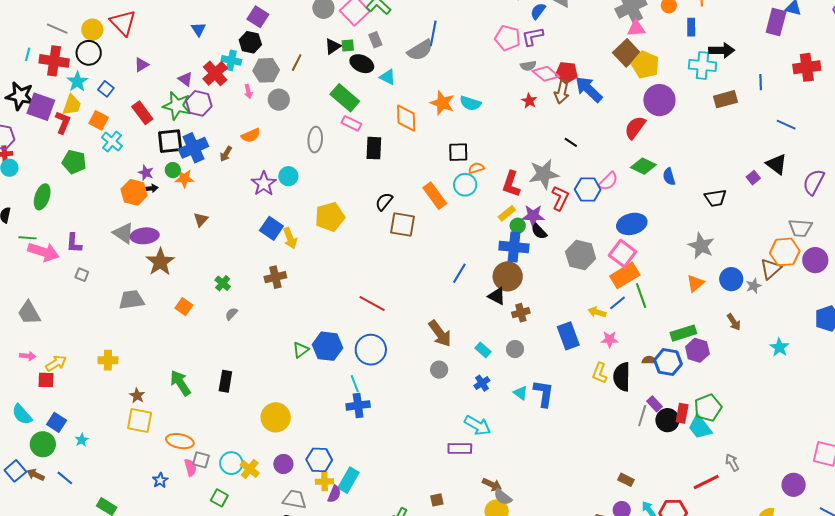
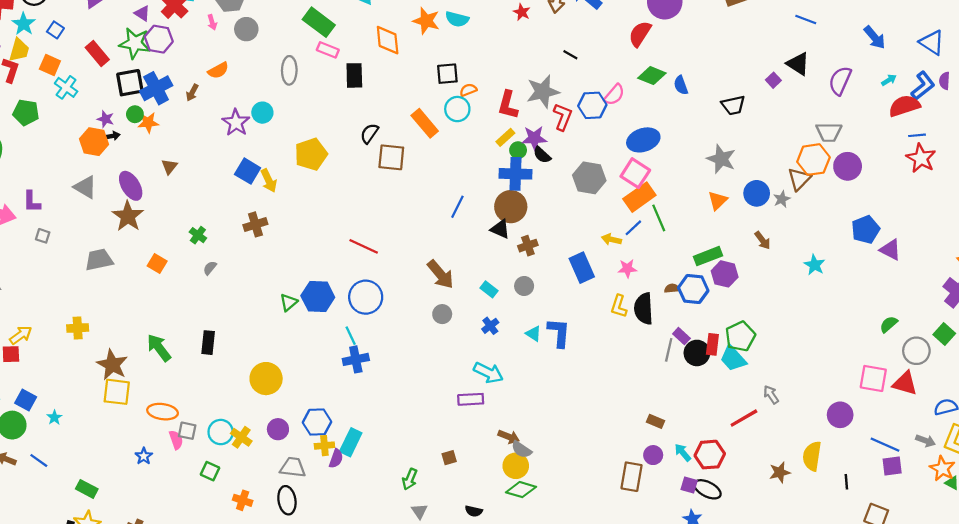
purple ellipse: (145, 236) -> (131, 186), moved, turned 68
brown star: (137, 396) -> (112, 365), size x1.8

